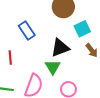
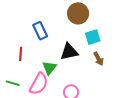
green triangle: (53, 67) -> (49, 68), moved

